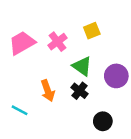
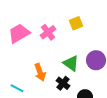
green triangle: (82, 66) -> (71, 63), moved
black cross: (80, 91) -> (63, 83), moved

